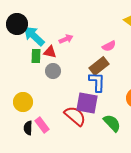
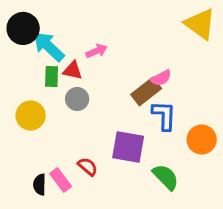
pink semicircle: (109, 46) -> (161, 78), moved
blue L-shape: (97, 82) -> (164, 116), moved
yellow circle: (23, 102) -> (31, 116), moved
red semicircle: (75, 116) -> (88, 167), moved, size x0.6

